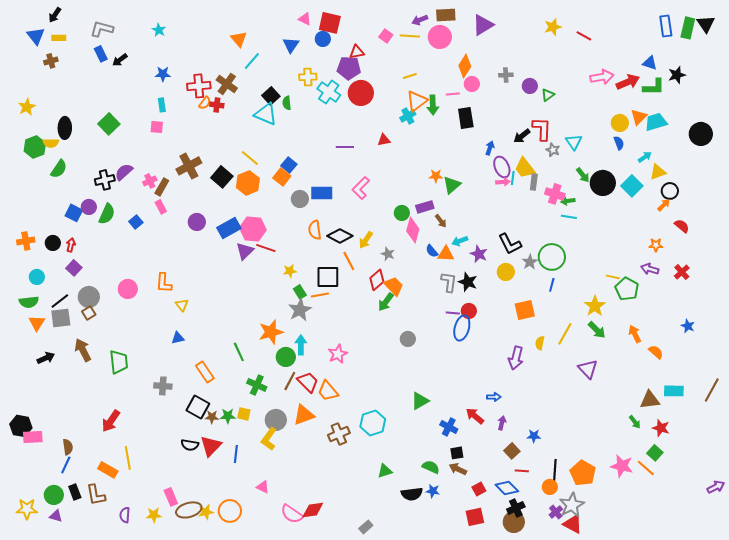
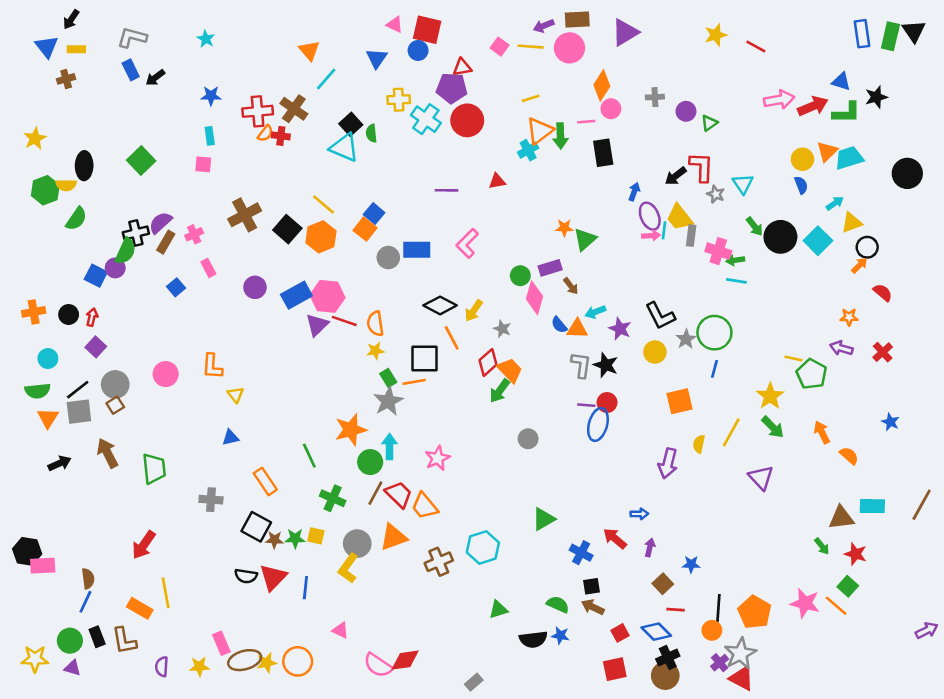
brown rectangle: (162, 187) -> (166, 242), moved
green semicircle: (107, 214) -> (126, 251), moved
orange semicircle: (315, 230) -> (375, 324), moved

